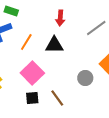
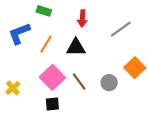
green rectangle: (11, 11) -> (44, 11), moved
brown line: (57, 98) -> (79, 82), moved

